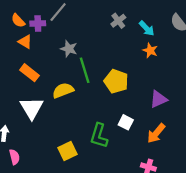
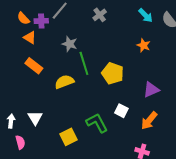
gray cross: (118, 21) -> (100, 15), moved
cyan arrow: (147, 28) -> (146, 15), moved
white triangle: (32, 108) -> (35, 118), moved, size x0.7
green L-shape: (99, 136) -> (97, 123), turned 135

